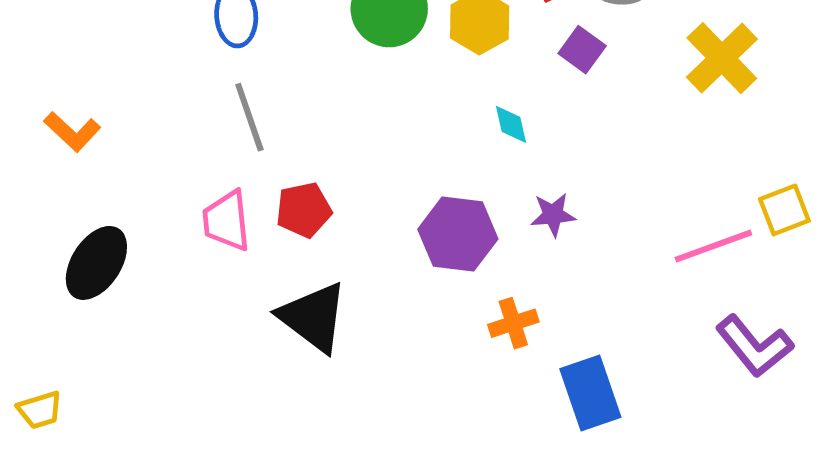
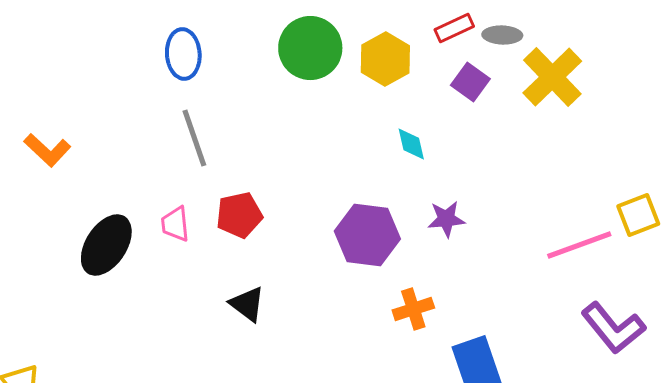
yellow cross: (722, 58) -> (552, 77), moved
pink trapezoid: (227, 221) -> (175, 224), size x0.7
black ellipse: (96, 263) -> (106, 245), moved
black triangle: (313, 317) -> (247, 304), size x0.6

